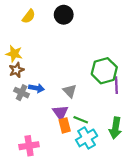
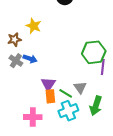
yellow star: (14, 54) -> (33, 26), moved
gray triangle: (70, 91) -> (80, 87), moved
pink cross: (29, 146) -> (33, 117), moved

